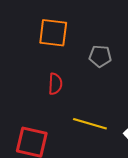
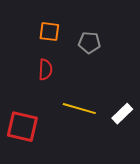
orange square: (53, 33) -> (49, 32), moved, size x0.7

